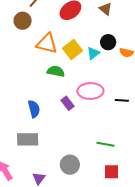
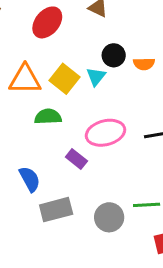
gray rectangle: (28, 139) -> (56, 210), moved
gray circle: (70, 165) -> (109, 217), moved

